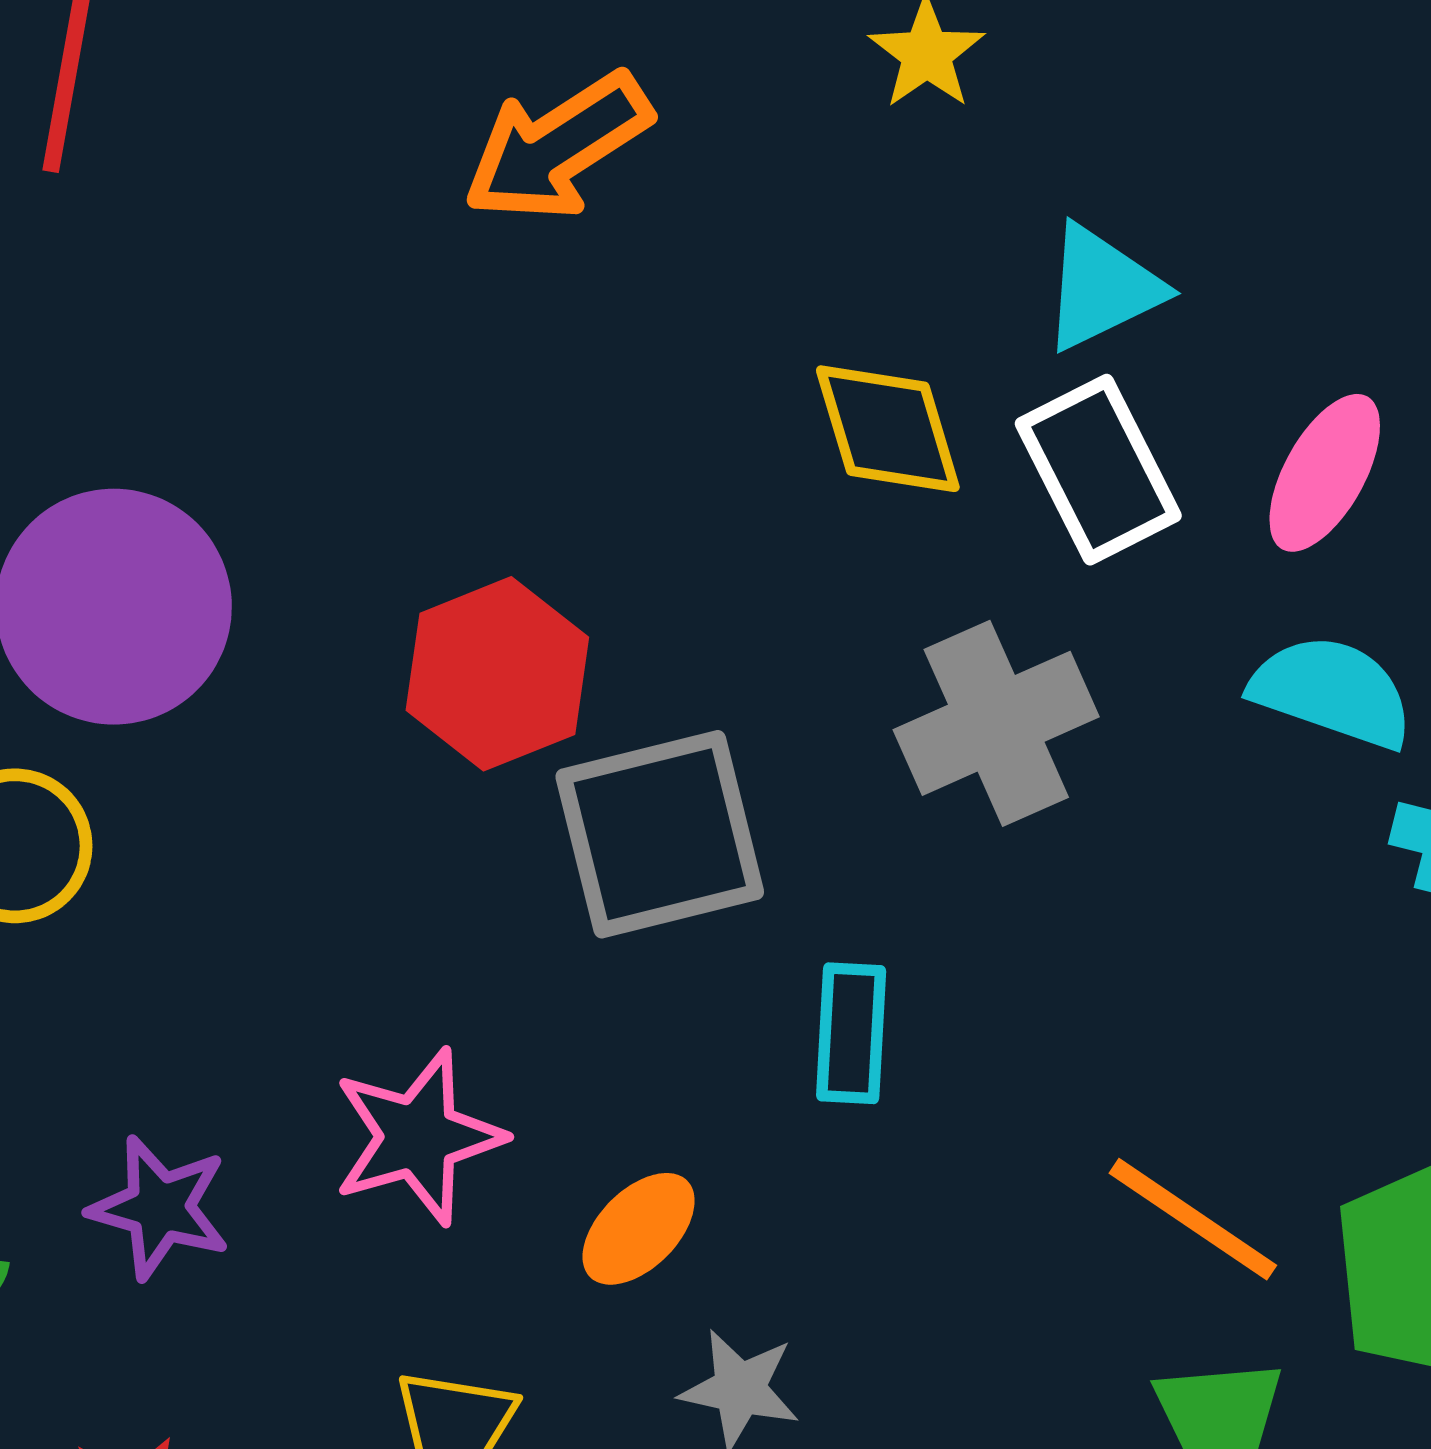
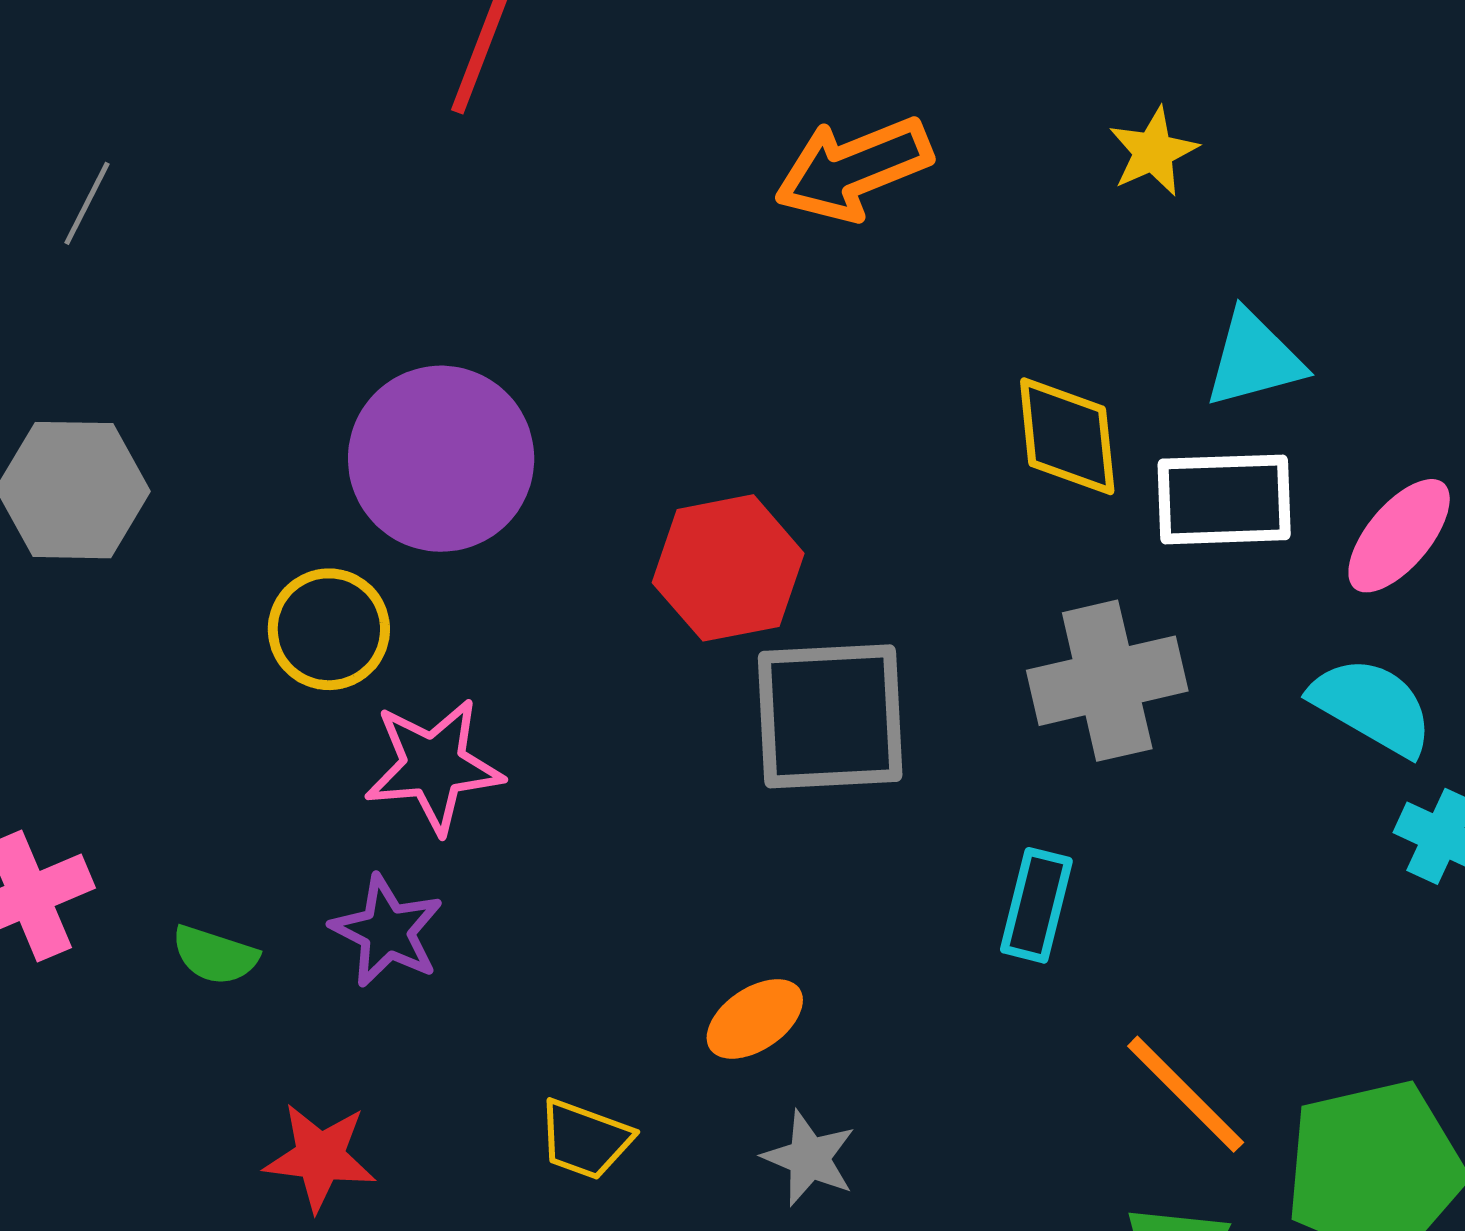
white rectangle: (1098, 470) -> (1224, 499), turned -76
cyan rectangle: (851, 1033) -> (1036, 905), moved
pink star: (418, 1137) -> (434, 766), moved

